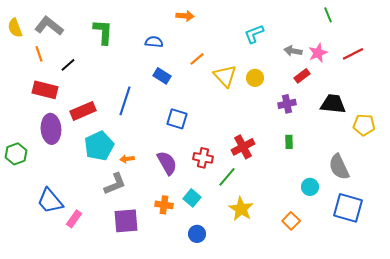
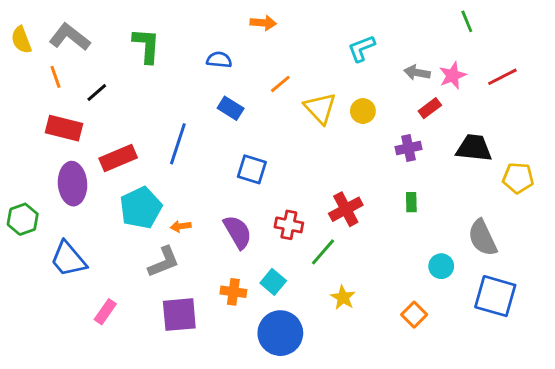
blue trapezoid: (50, 201) -> (68, 259), moved
yellow star: (241, 209) -> (343, 297), size x0.7
blue circle: (197, 234) -> (280, 333), size x1.8

